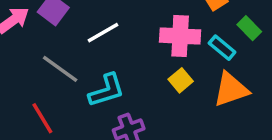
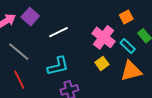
pink cross: (180, 36) -> (104, 37), turned 30
gray line: (60, 69) -> (19, 52), moved

